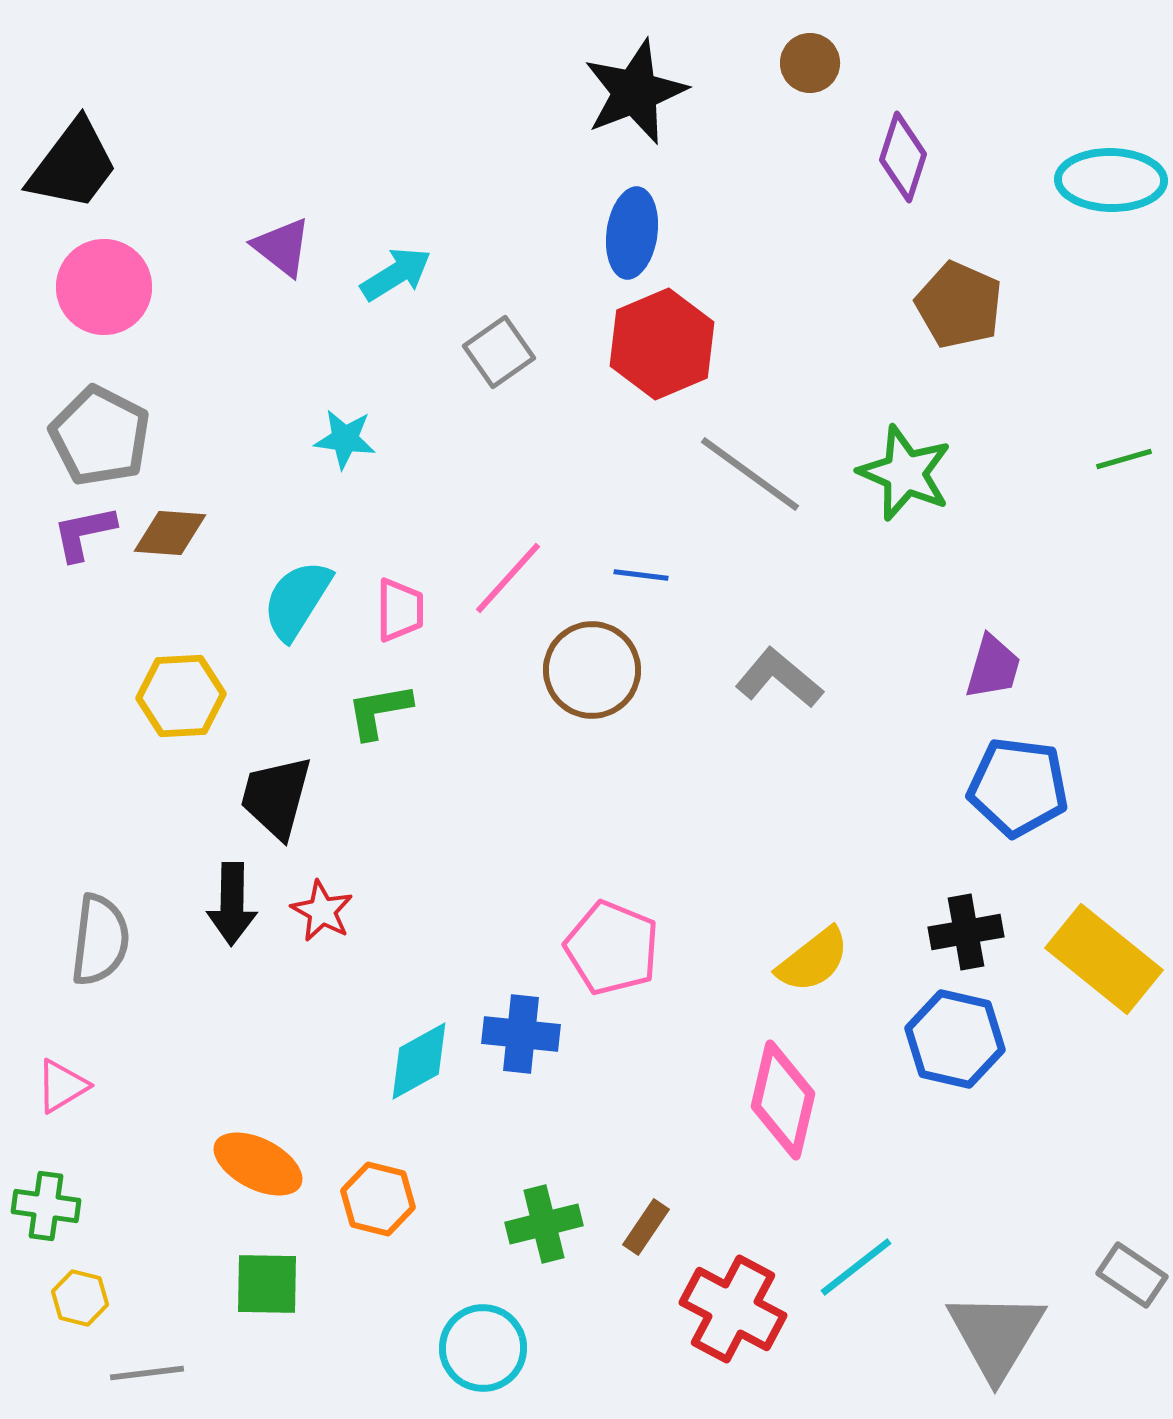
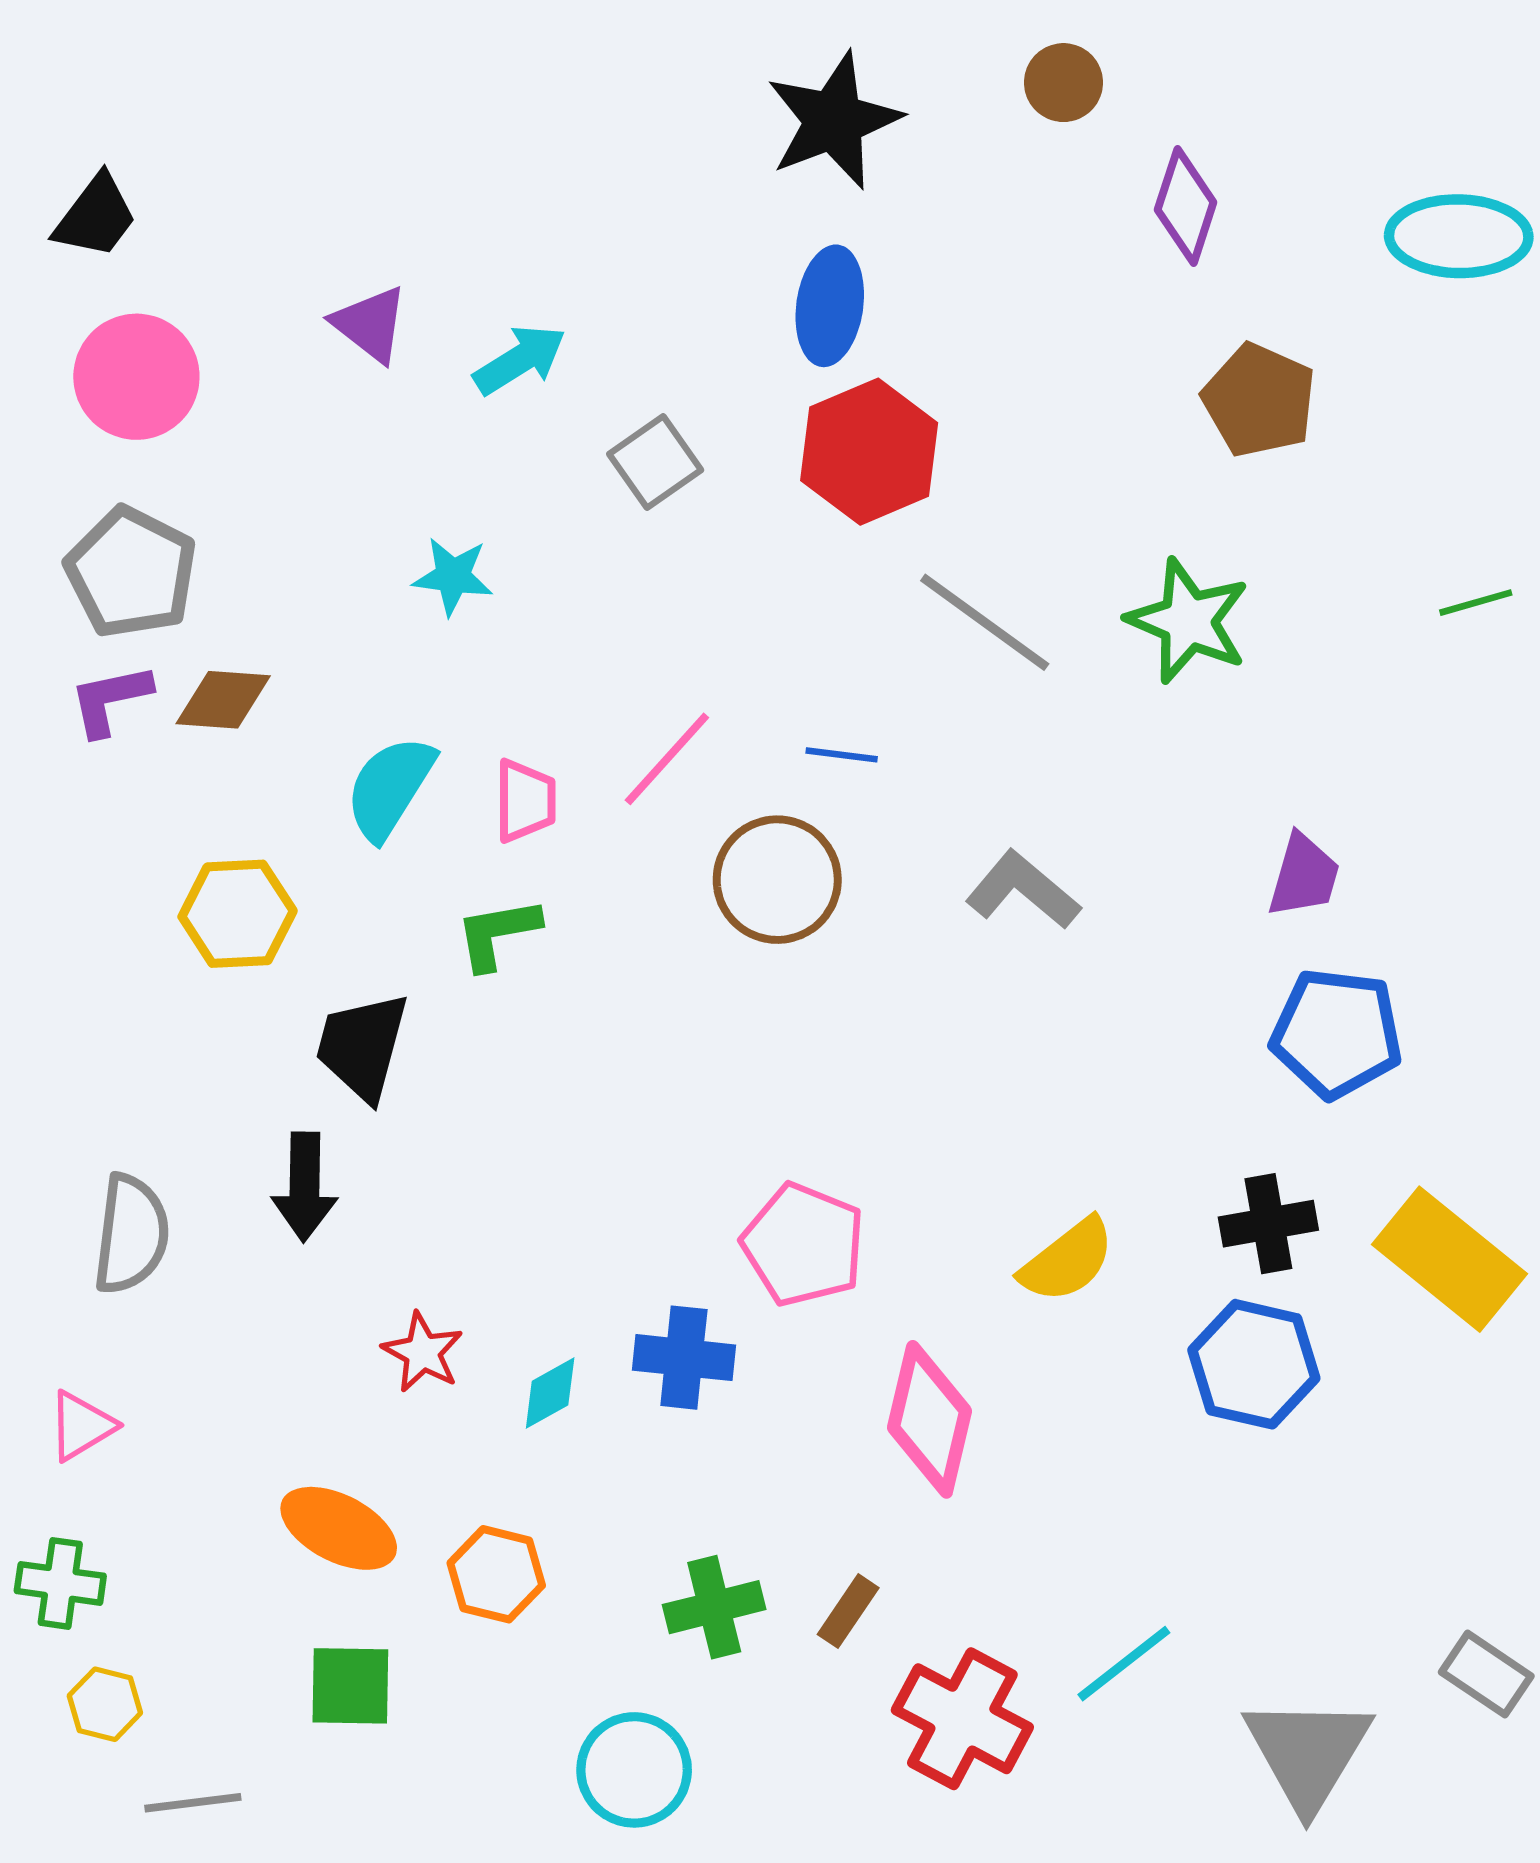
black trapezoid: (73, 165) -> (96, 217), size x0.7
red star: (322, 911) -> (423, 1352), moved
cyan diamond: (419, 1061) -> (550, 1393), size x0.7
pink diamond: (783, 1100) -> (930, 1419), moved

